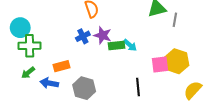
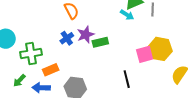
purple star: (103, 35) -> (86, 35), turned -30
cyan arrow: (130, 45) -> (127, 15), moved
green cross: (30, 46) -> (31, 53), moved

